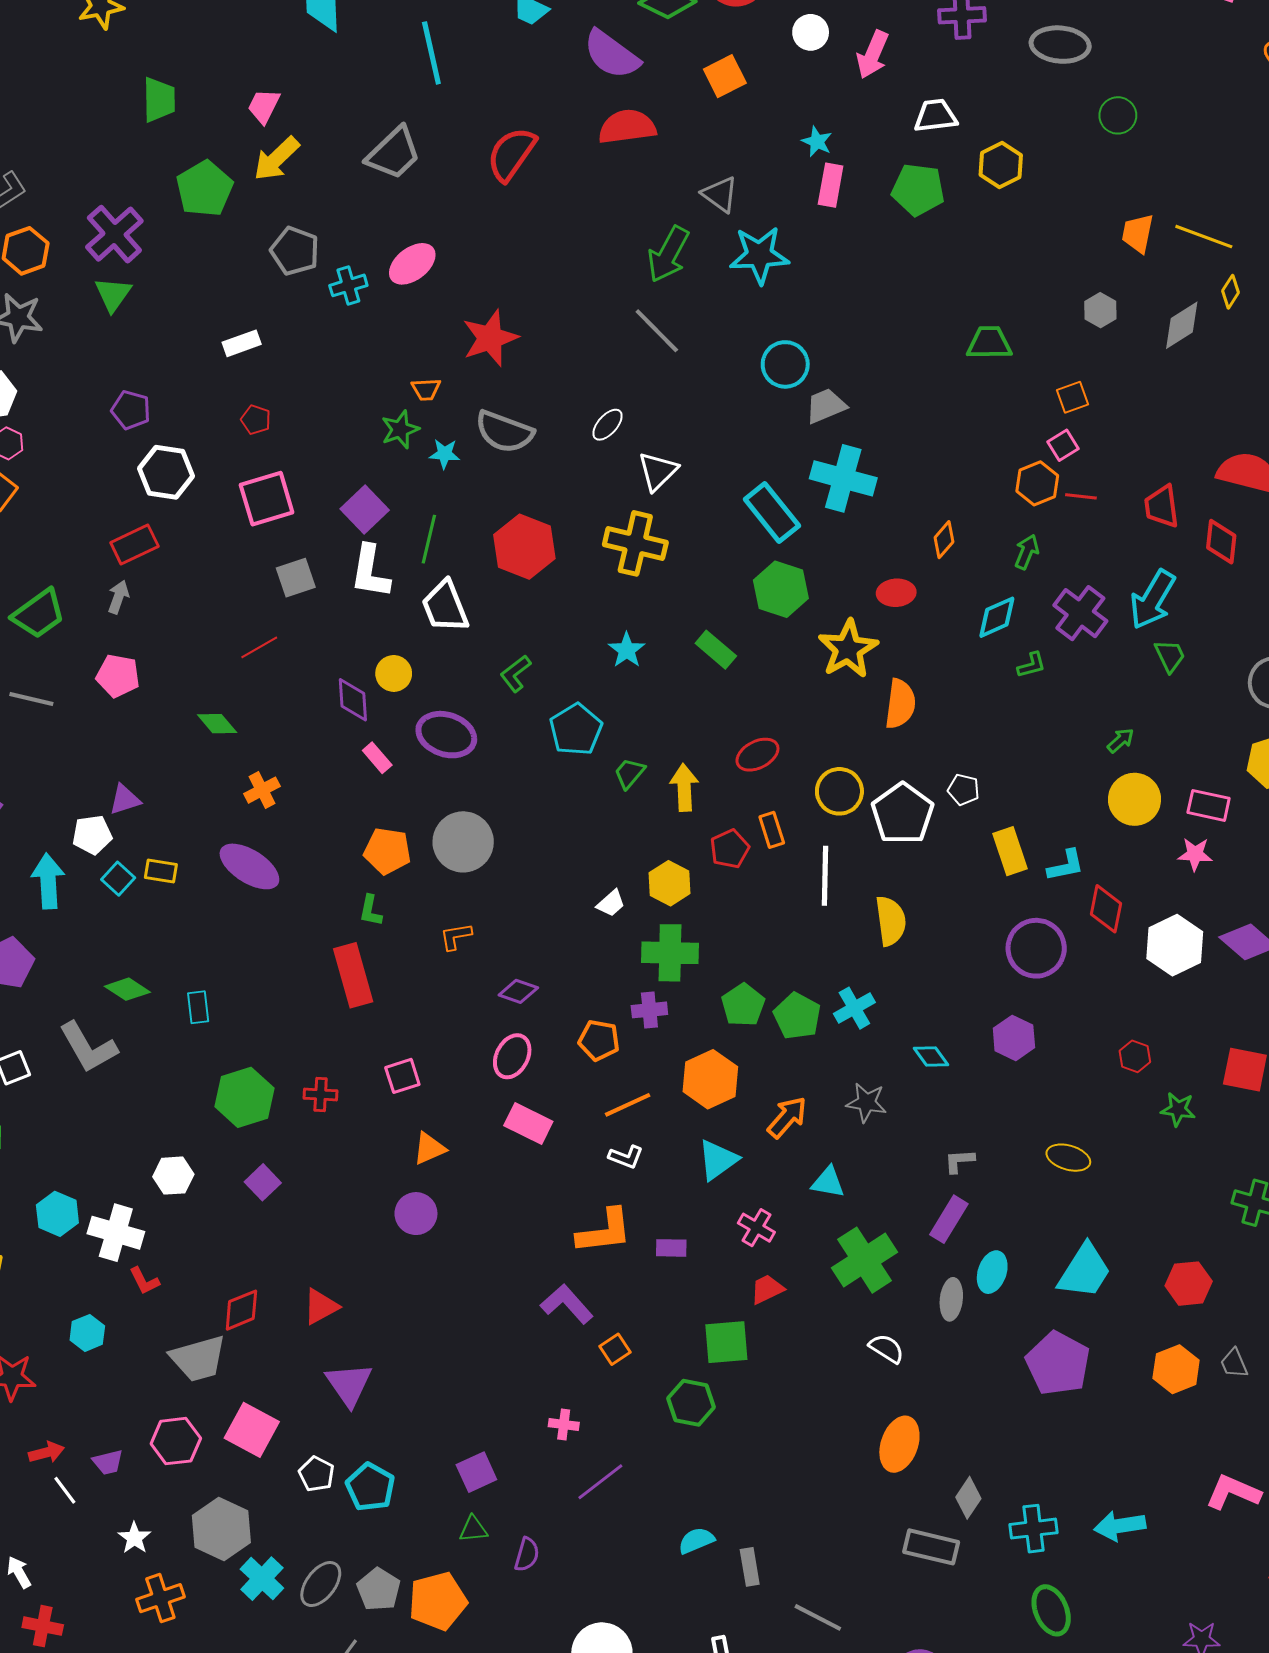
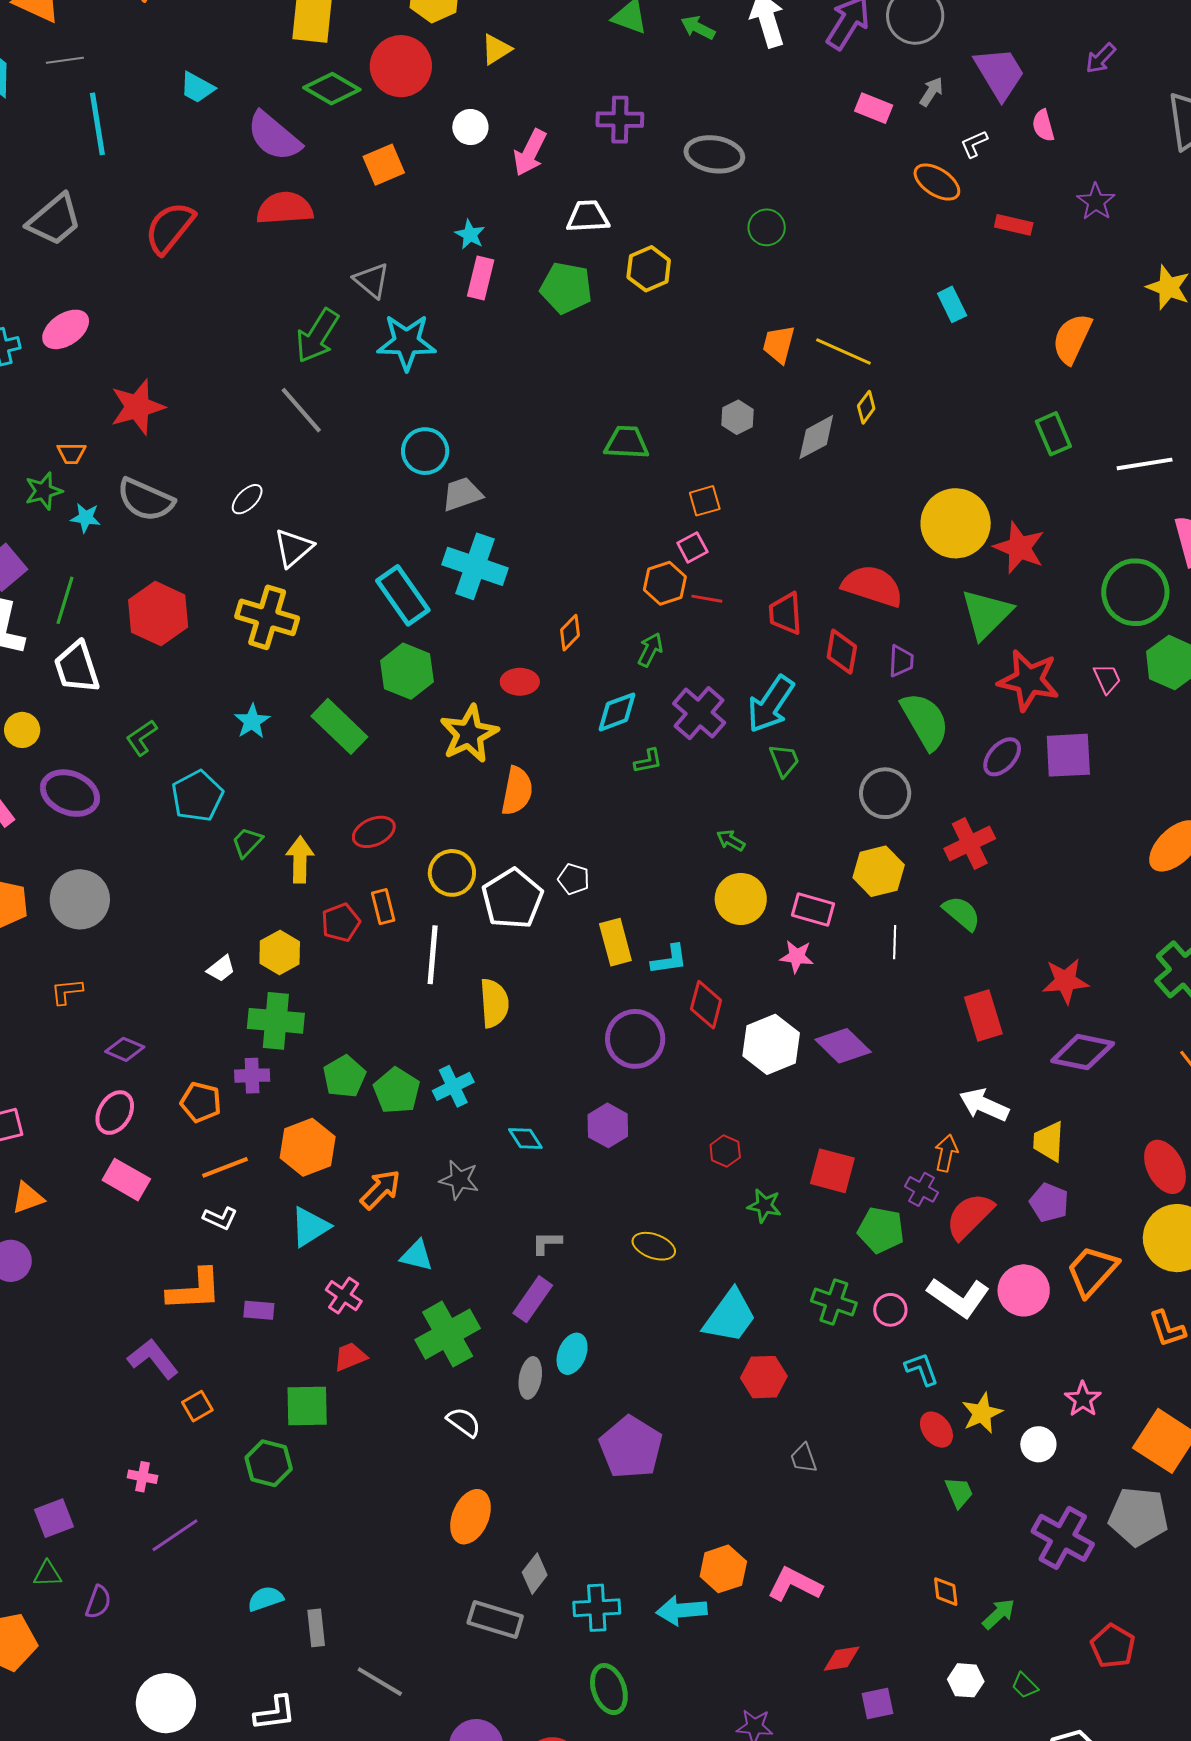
green rectangle: (716, 650) -> (339, 726), size x1.4
green arrow: (1121, 740) -> (731, 840), turned -112
cyan trapezoid: (1084, 1271) -> (730, 1316), moved
orange hexagon: (1176, 1369) -> (723, 1569), moved

